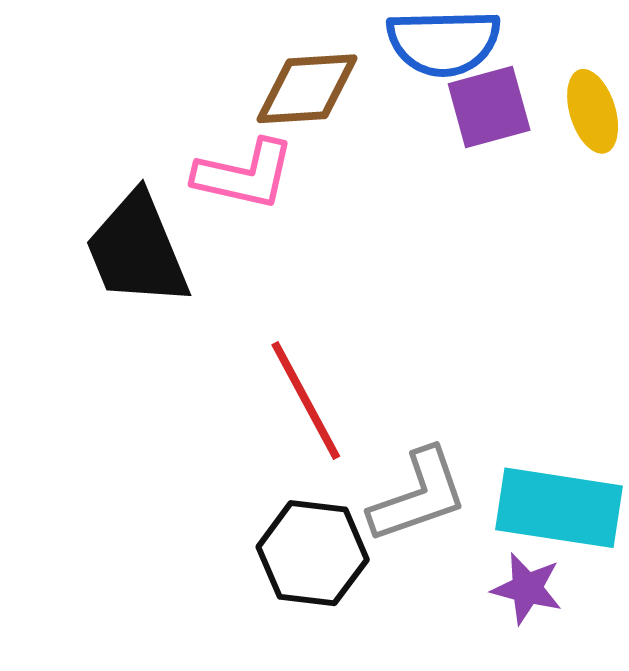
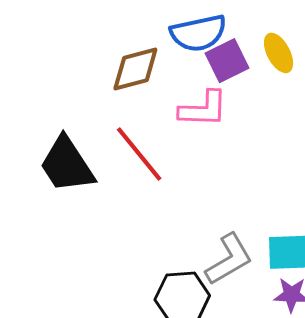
pink L-shape: (244, 175) -> (203, 109), moved
red line: (306, 401) -> (139, 154), moved

